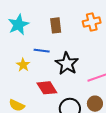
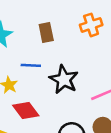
red diamond: (47, 88) -> (26, 110), moved

